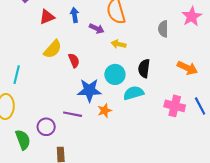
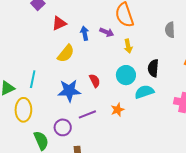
blue arrow: (75, 15) -> (85, 33), moved
yellow arrow: (119, 44) -> (128, 46), turned -112
red semicircle: (74, 60) -> (95, 81), moved
blue star: (89, 90) -> (69, 91), moved
purple line: (73, 114) -> (87, 114), turned -30

